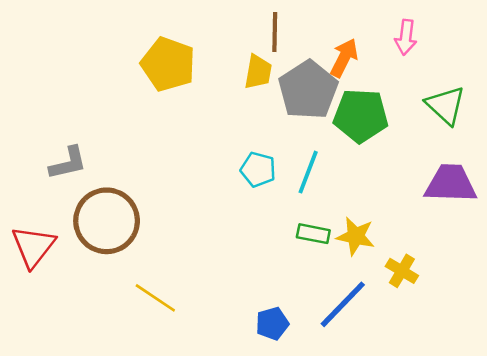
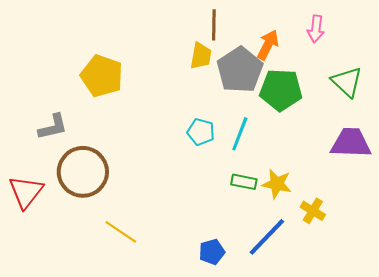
yellow pentagon: (168, 64) -> (102, 76), moved

